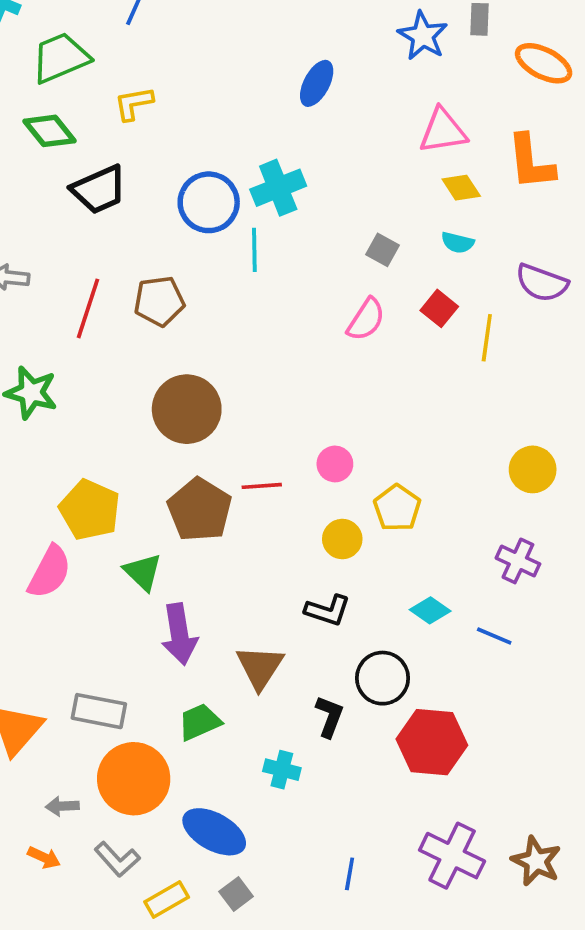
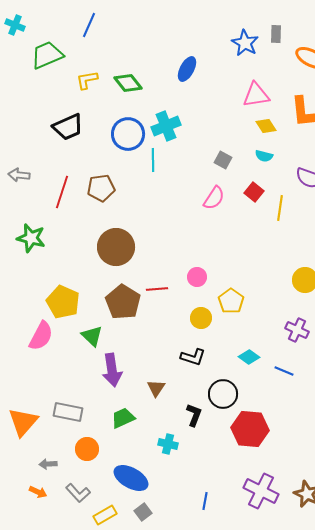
green diamond: (49, 131) -> (128, 83), moved
brown triangle: (260, 667) -> (156, 388), size x0.7
orange circle: (134, 779) -> (87, 449), size x0.6

